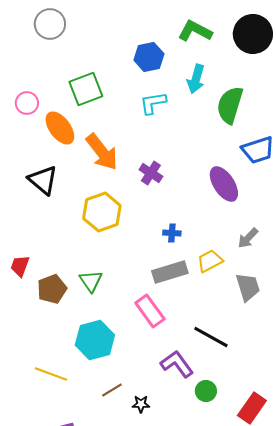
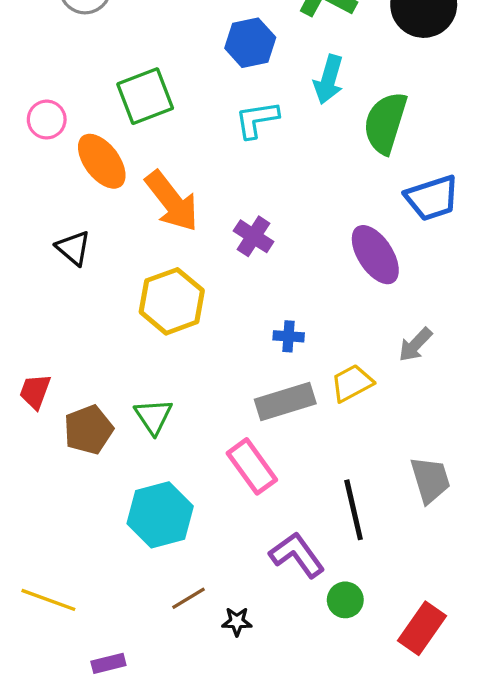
black triangle: (43, 180) -> (73, 248), size x0.7
gray trapezoid: (248, 287) -> (430, 480), moved
black line: (211, 337) -> (354, 510), turned 48
yellow line: (51, 374) -> (48, 600), moved

